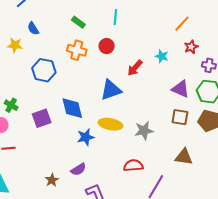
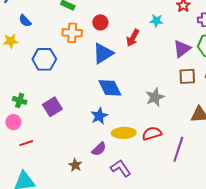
purple triangle: (181, 89) -> (182, 49), turned -48
blue triangle: (111, 90) -> (103, 53), moved
blue diamond: (72, 108) -> (110, 88), moved
yellow ellipse: (110, 124) -> (124, 133), moved

